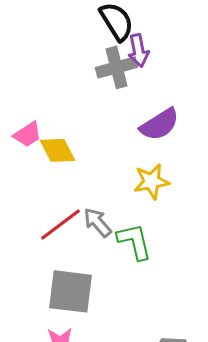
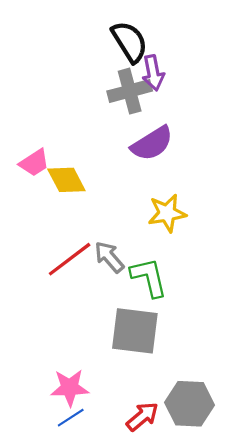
purple semicircle: (160, 124) -> (152, 143), moved
gray square: (70, 291) -> (135, 331), moved

